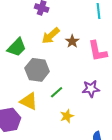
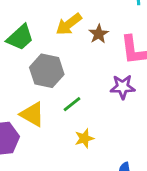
purple star: (91, 89) -> (123, 87), moved

